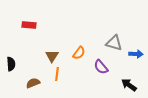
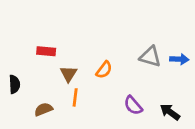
red rectangle: (29, 25) -> (46, 51), moved
blue arrow: (136, 54) -> (179, 59), moved
purple semicircle: (101, 67) -> (133, 105), moved

